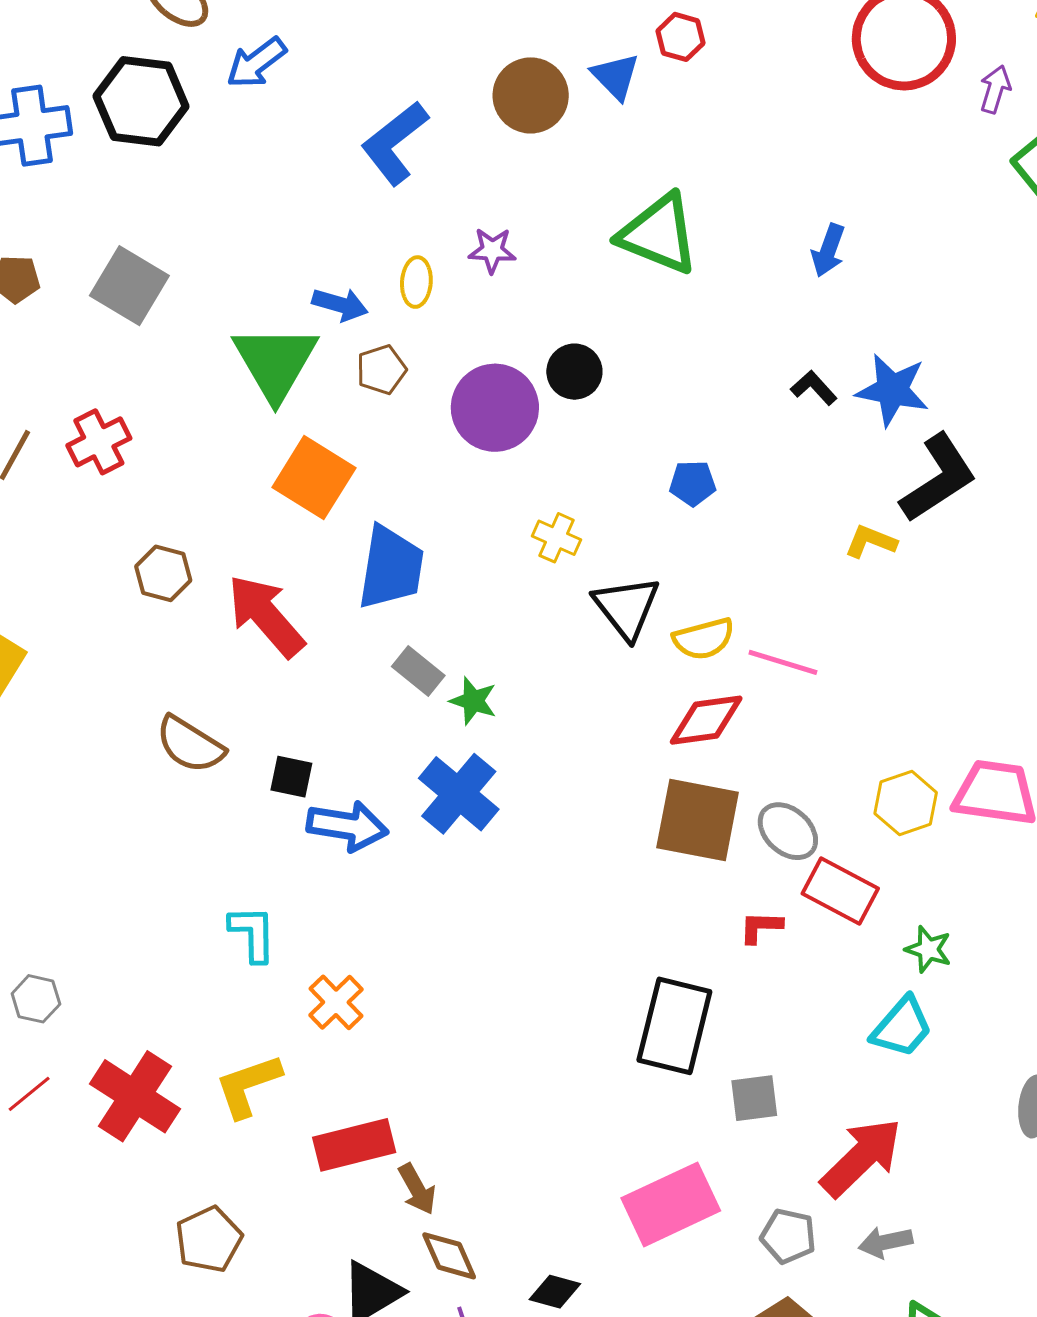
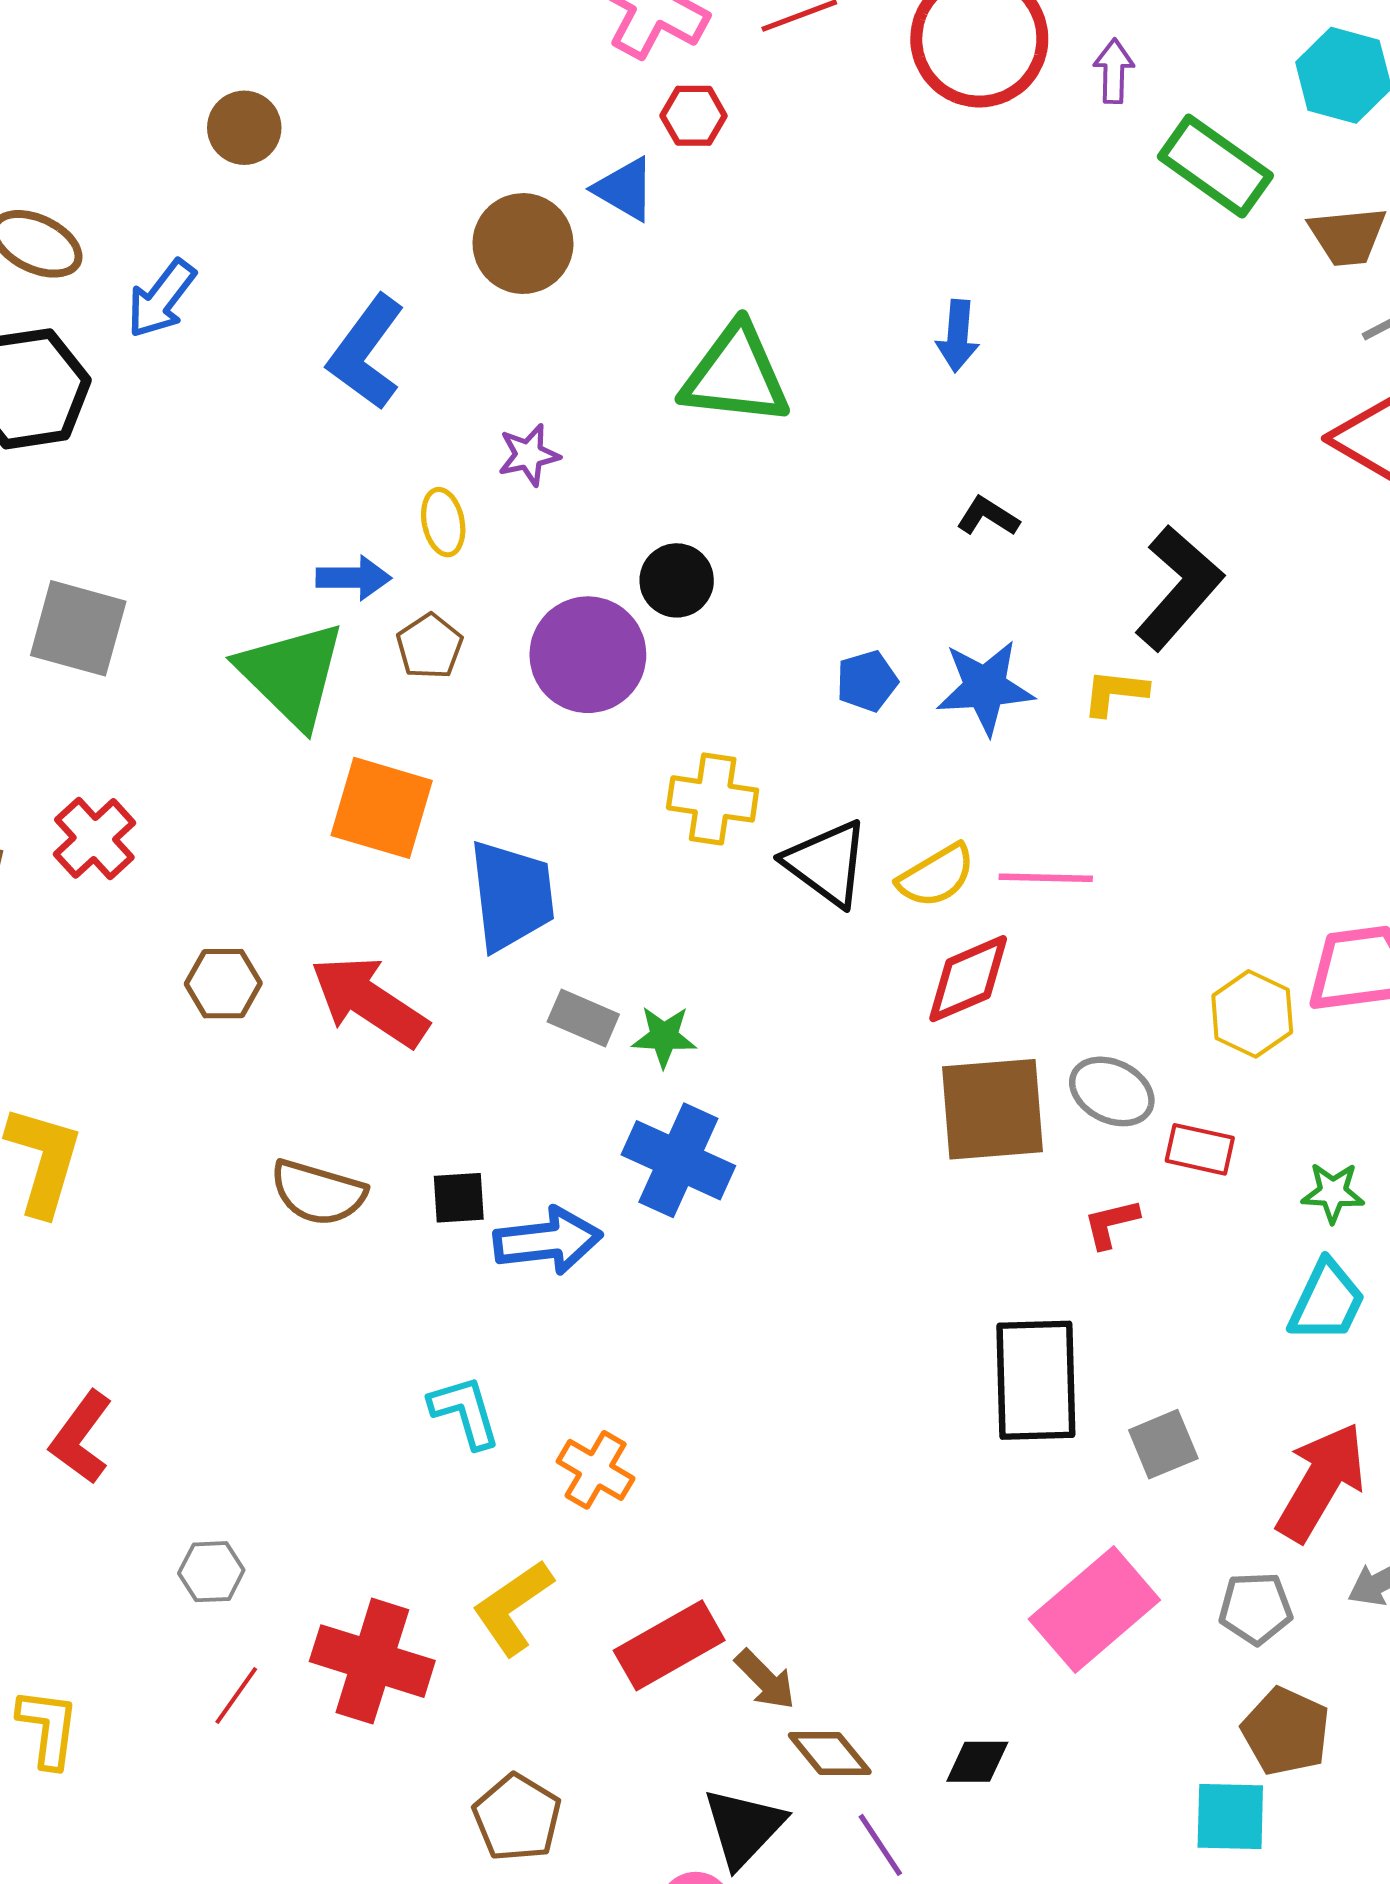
blue star: (892, 390) -> (985, 687), moved
yellow cross: (557, 538) -> (713, 799), size x1.4
red rectangle: (840, 891) -> (1200, 1149), size x0.7

